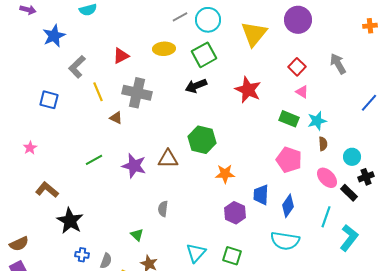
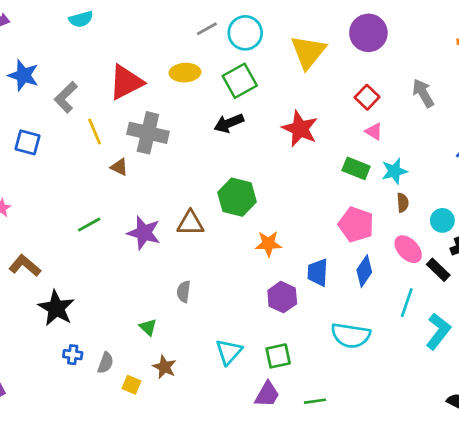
blue star: (54, 36) -> (23, 75), moved, turned -30
red triangle: (121, 56) -> (126, 82), size x1.6
blue diamond: (288, 206) -> (364, 271), moved
green square: (232, 256) -> (278, 356), turned -30

